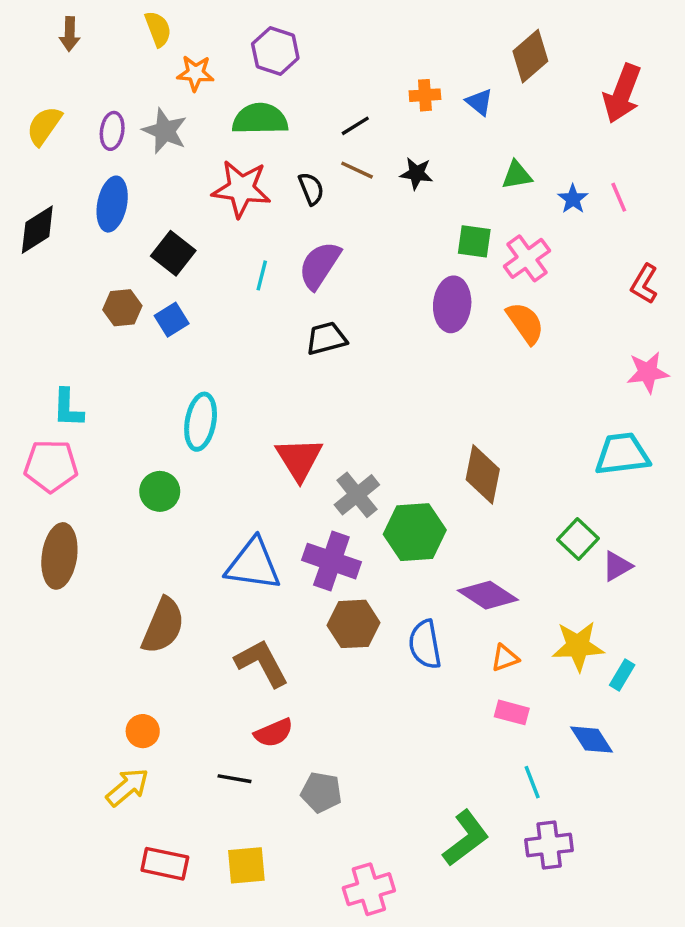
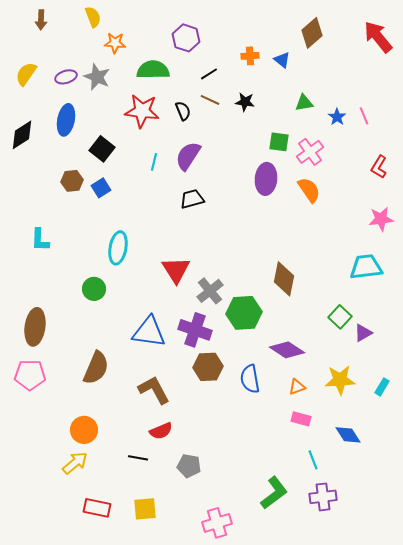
purple hexagon: (275, 51) -> (186, 38), moved
red arrow: (622, 94) -> (378, 37), moved, turned 120
purple ellipse: (112, 131) -> (66, 77), turned 65
pink pentagon: (51, 466) -> (30, 375), moved
cyan rectangle: (622, 675) -> (382, 387), moved
orange circle: (143, 731) -> (84, 430), size x1.4

